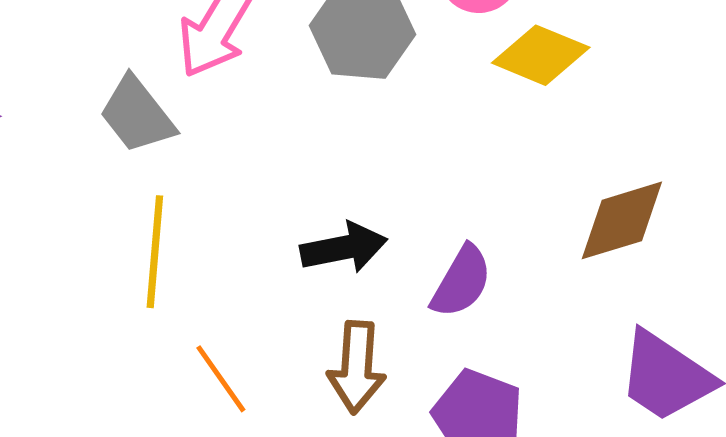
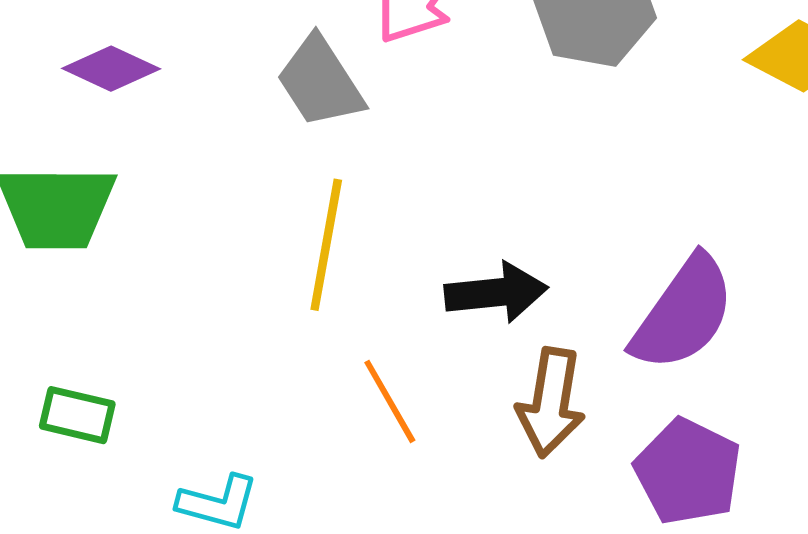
black arrow: (344, 248) -> (496, 293), moved
purple semicircle: (461, 282) -> (683, 313), size x1.4

